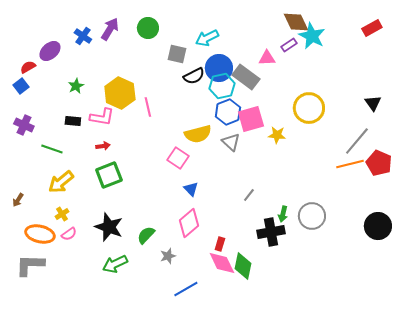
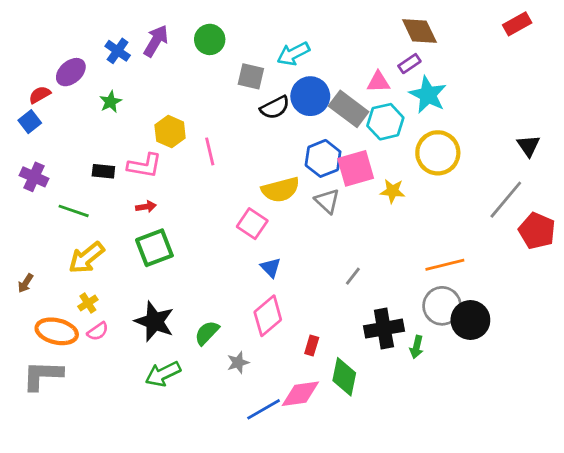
red rectangle: (372, 28) -> (517, 24), moved
cyan star: (312, 36) -> (428, 95), moved
green star: (76, 86) -> (111, 102), moved
cyan hexagon: (222, 86) -> (385, 122), moved
yellow hexagon: (120, 93) -> (170, 132), size x0.7
orange line: (350, 164) -> (445, 265), moved
green arrow: (283, 214) -> (417, 347), moved
black circle: (378, 226) -> (470, 320), moved
pink diamond: (222, 263) -> (300, 394), moved, turned -72

